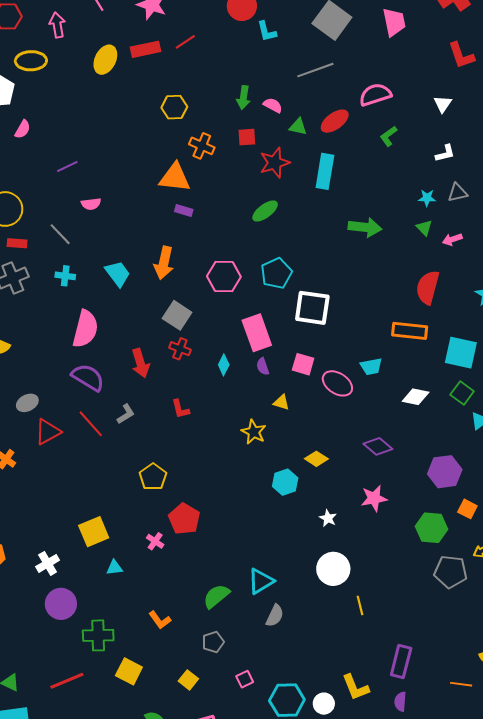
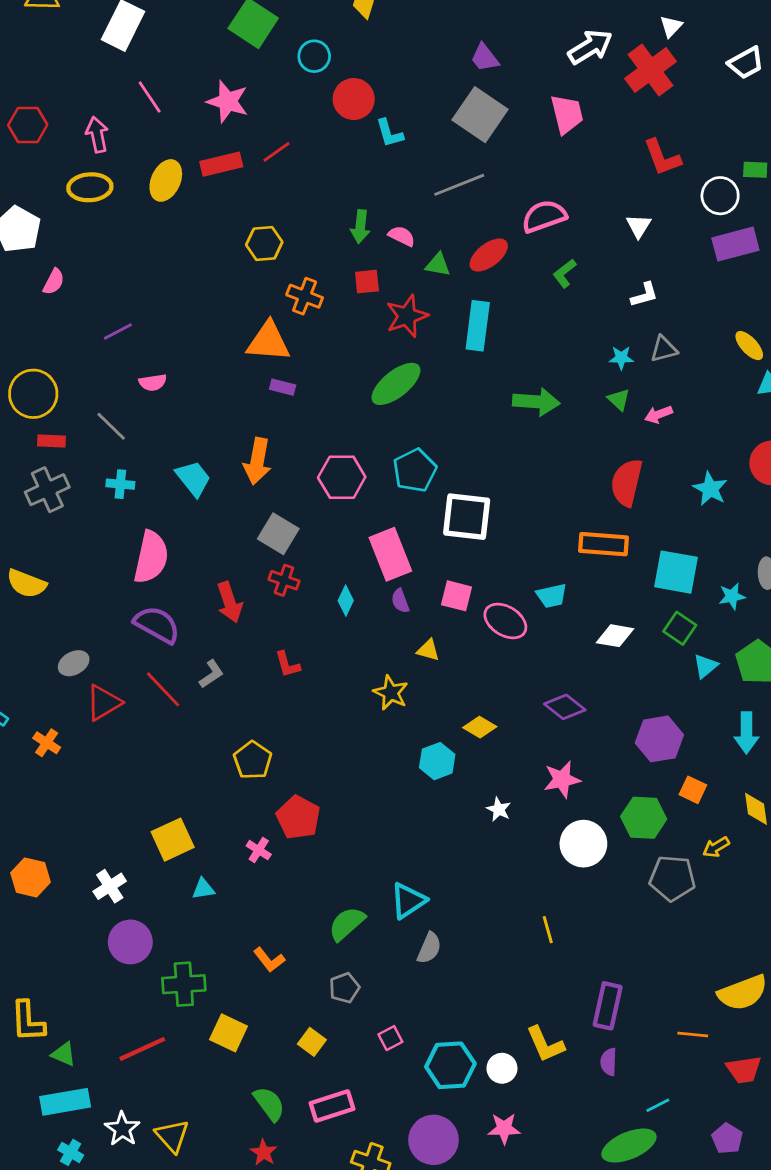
yellow ellipse: (31, 61) -> (90, 187), moved
green ellipse: (265, 211) -> (396, 384), size x1.4
white circle: (333, 569) -> (583, 844), moved

